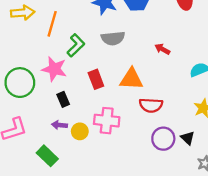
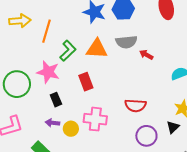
gray semicircle: (113, 38) -> (126, 42), moved
orange triangle: (131, 79) -> (97, 49), moved
black triangle: (188, 138) -> (173, 127), moved, turned 32

